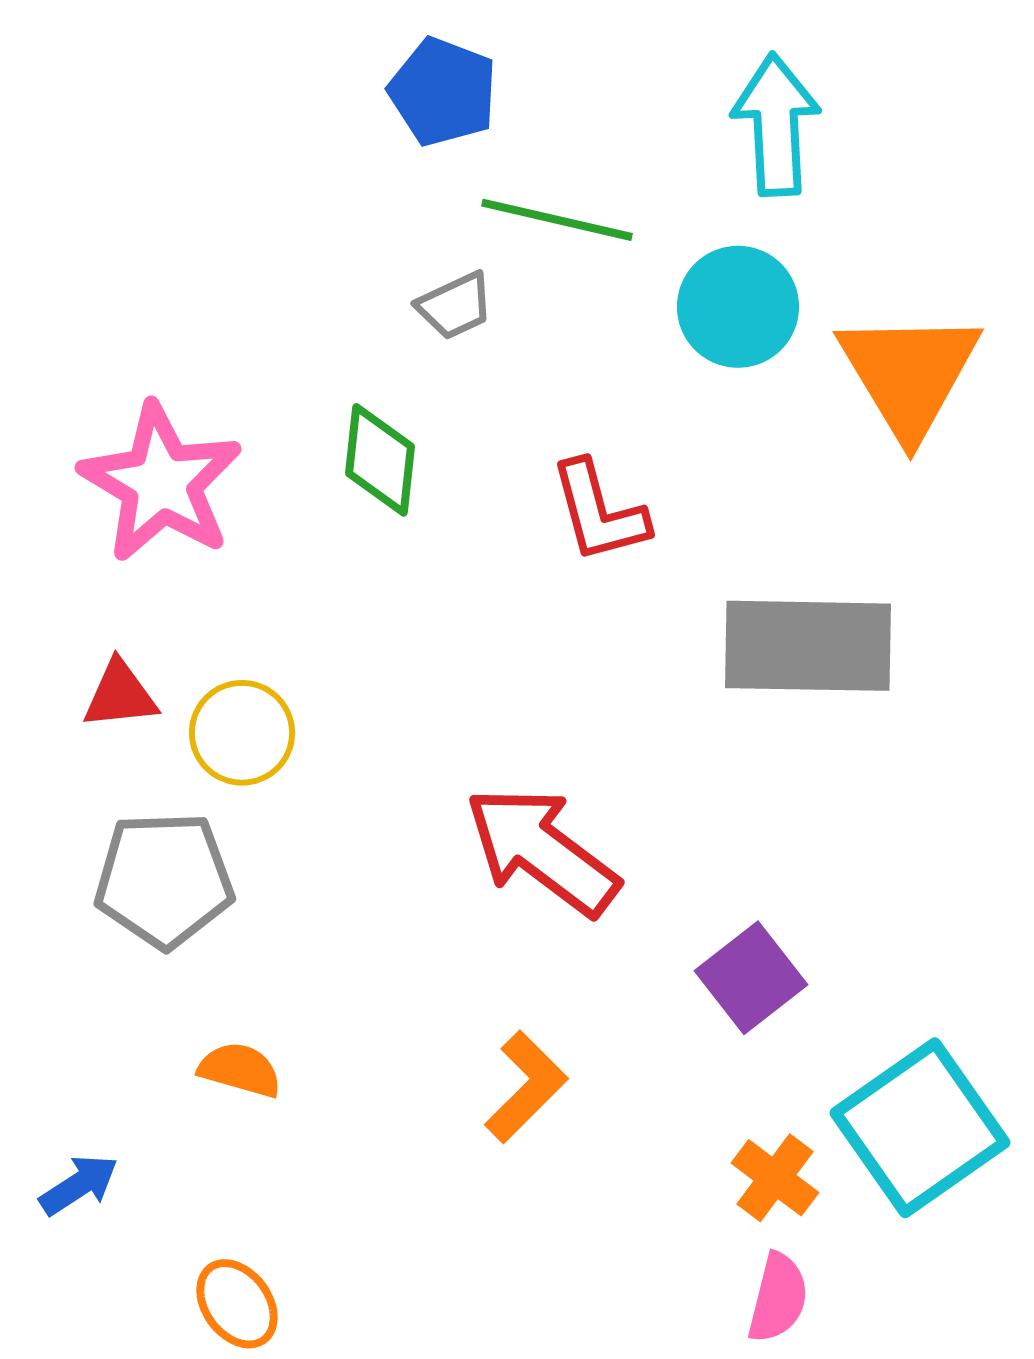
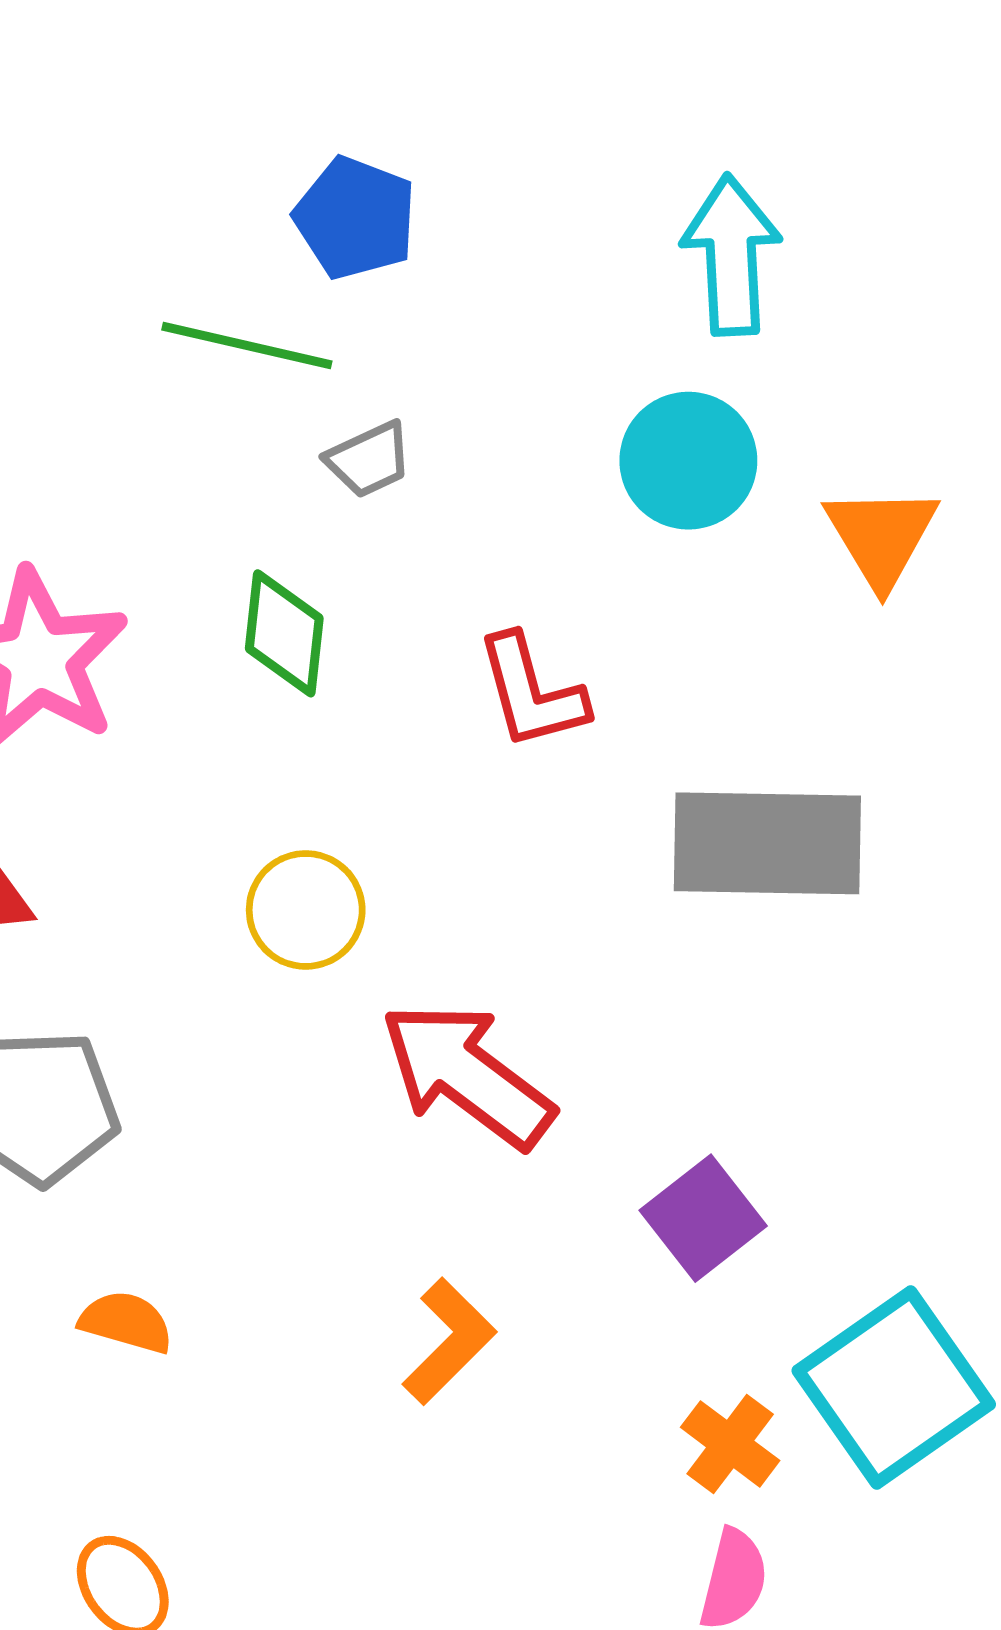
green line: (557, 220) -> (247, 345), moved
orange triangle: (909, 374) -> (881, 536), size x0.7
yellow circle: (242, 733) -> (306, 910), moved

